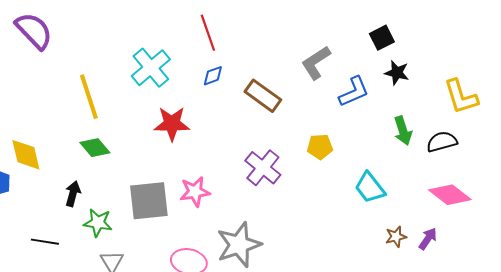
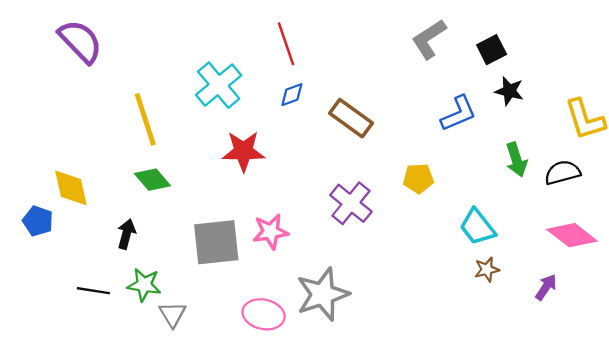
gray L-shape: (316, 63) -> (429, 39), moved
green star: (98, 223) -> (144, 285), moved
brown star: (396, 237) -> (487, 269), moved

